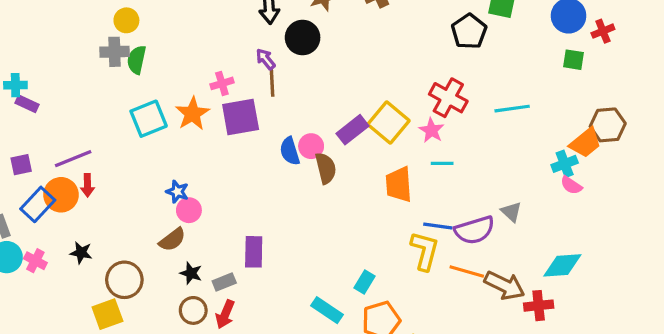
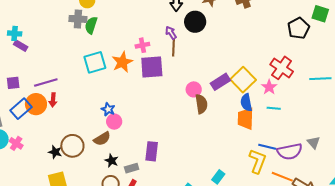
blue semicircle: (290, 151) -> (246, 103), moved
black star: (81, 253) -> (55, 152), moved
brown circle: (124, 280) -> (72, 146), moved

